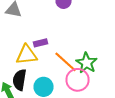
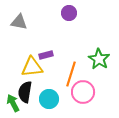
orange line: (66, 62) -> (71, 74), turned 65
green star: (87, 63) -> (99, 59), moved

